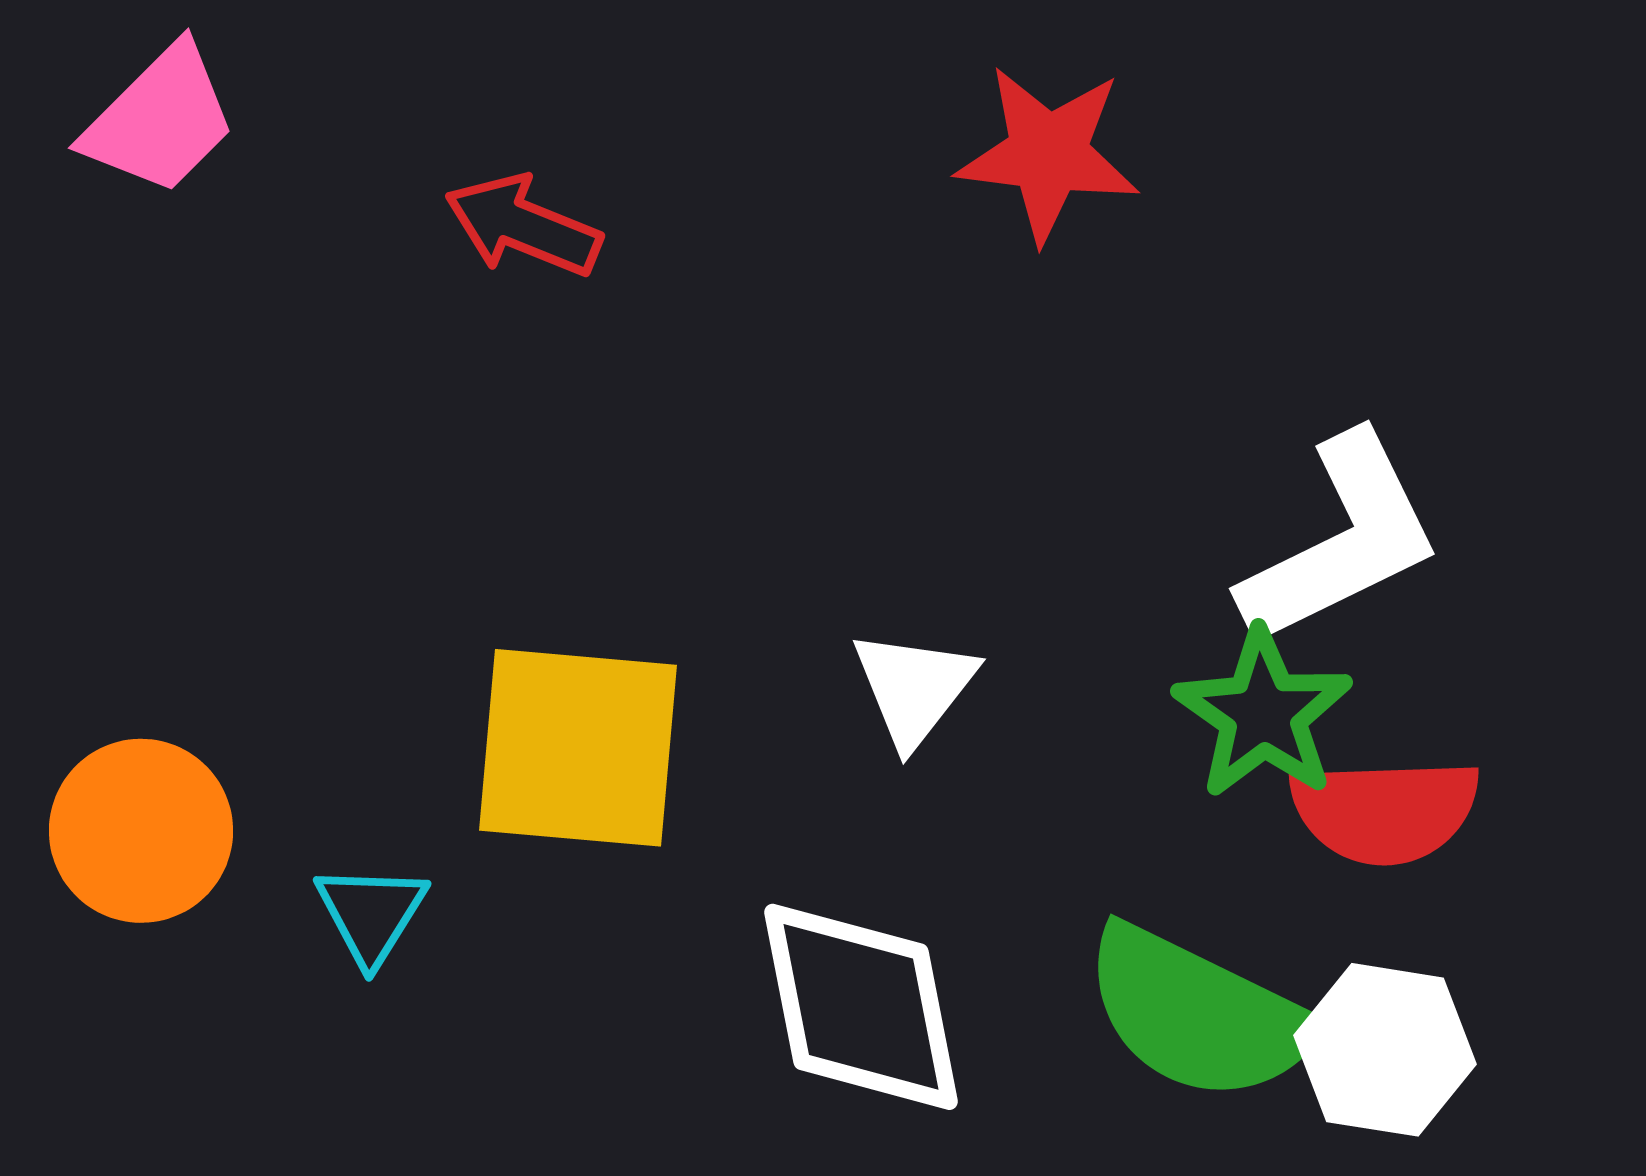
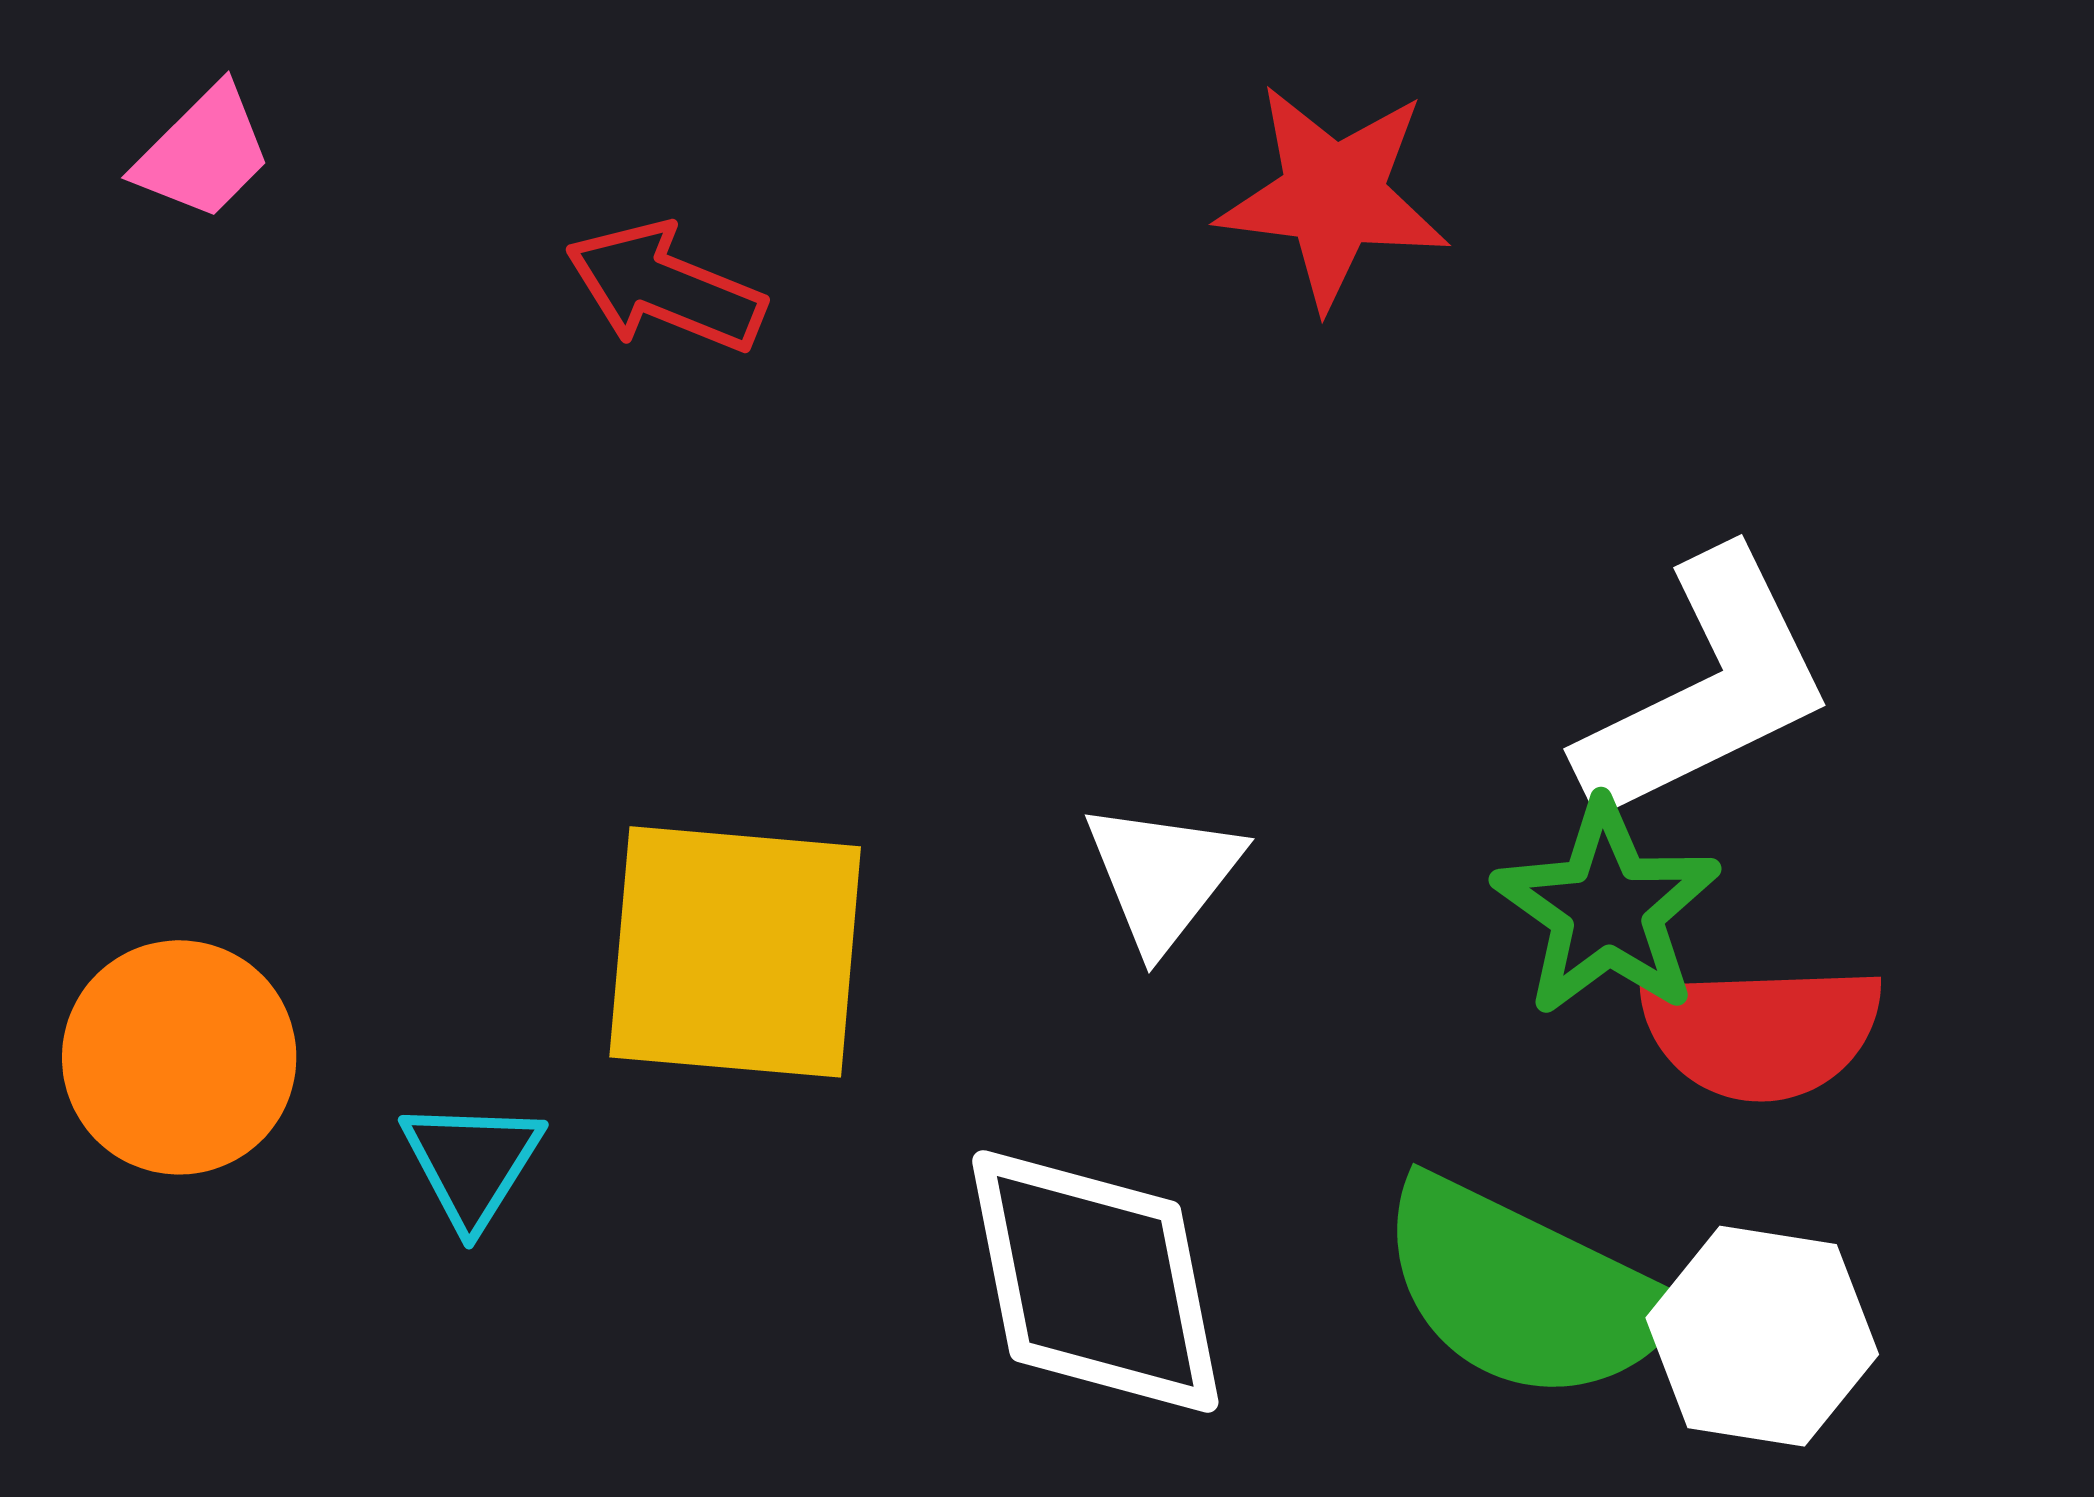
pink trapezoid: (160, 120) -> (203, 153), size x0.7

